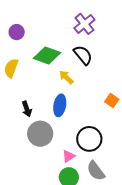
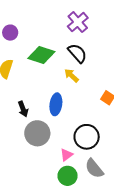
yellow arrow: (66, 77) -> (71, 75), moved

